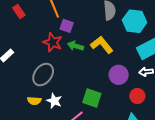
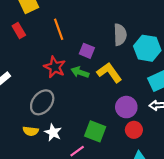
purple square: (67, 26) -> (87, 51), moved
red circle: (137, 96) -> (134, 130), moved

